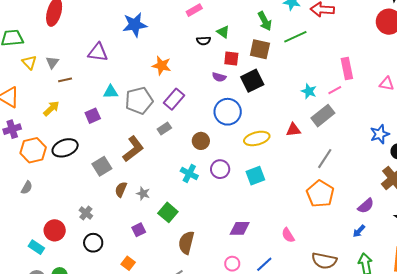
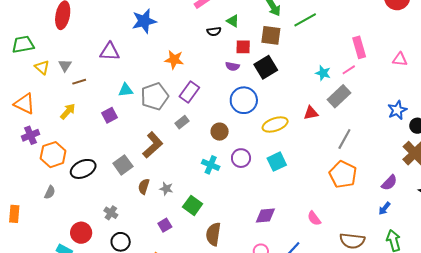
black ellipse: (65, 148) -> (83, 169), moved

